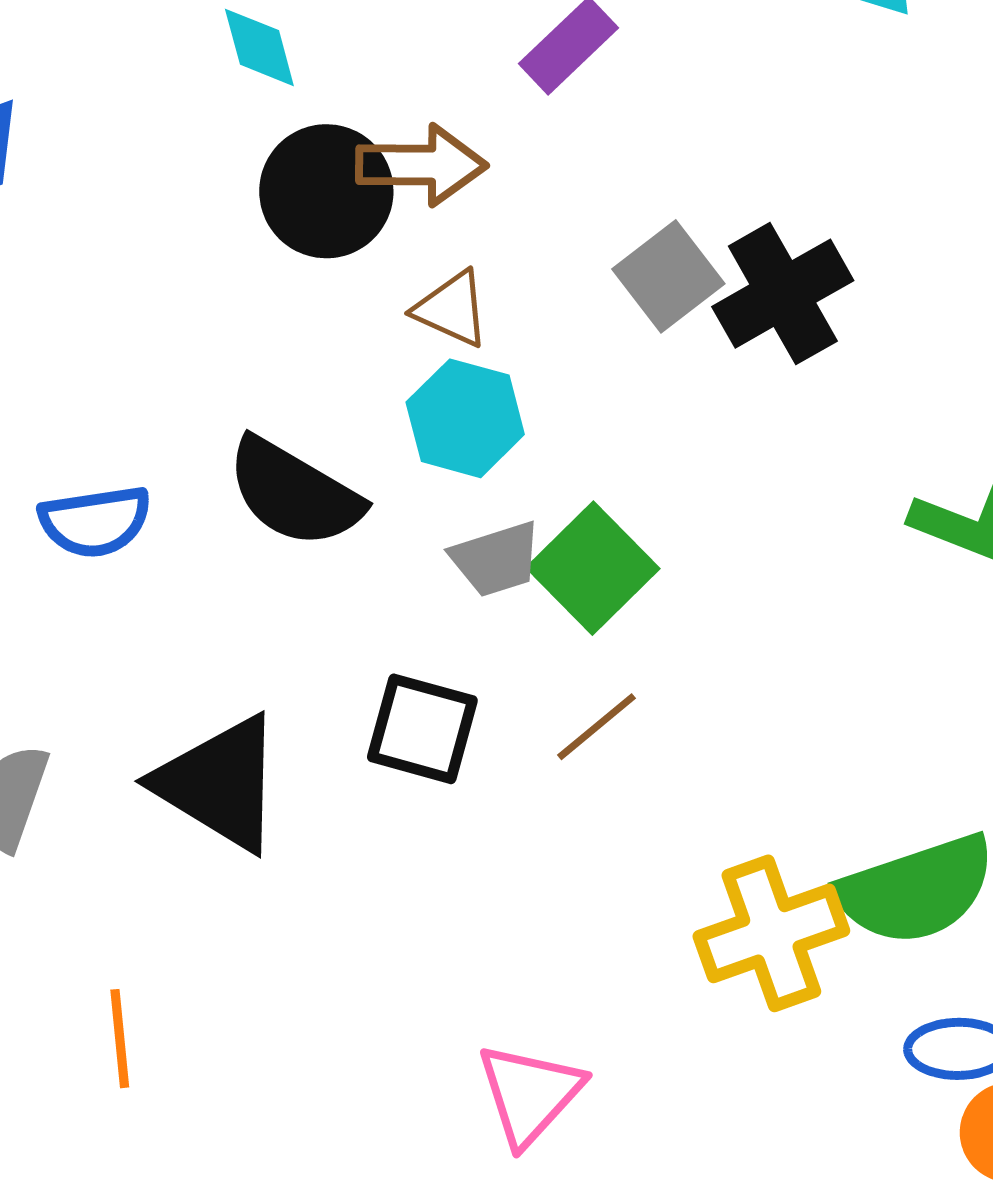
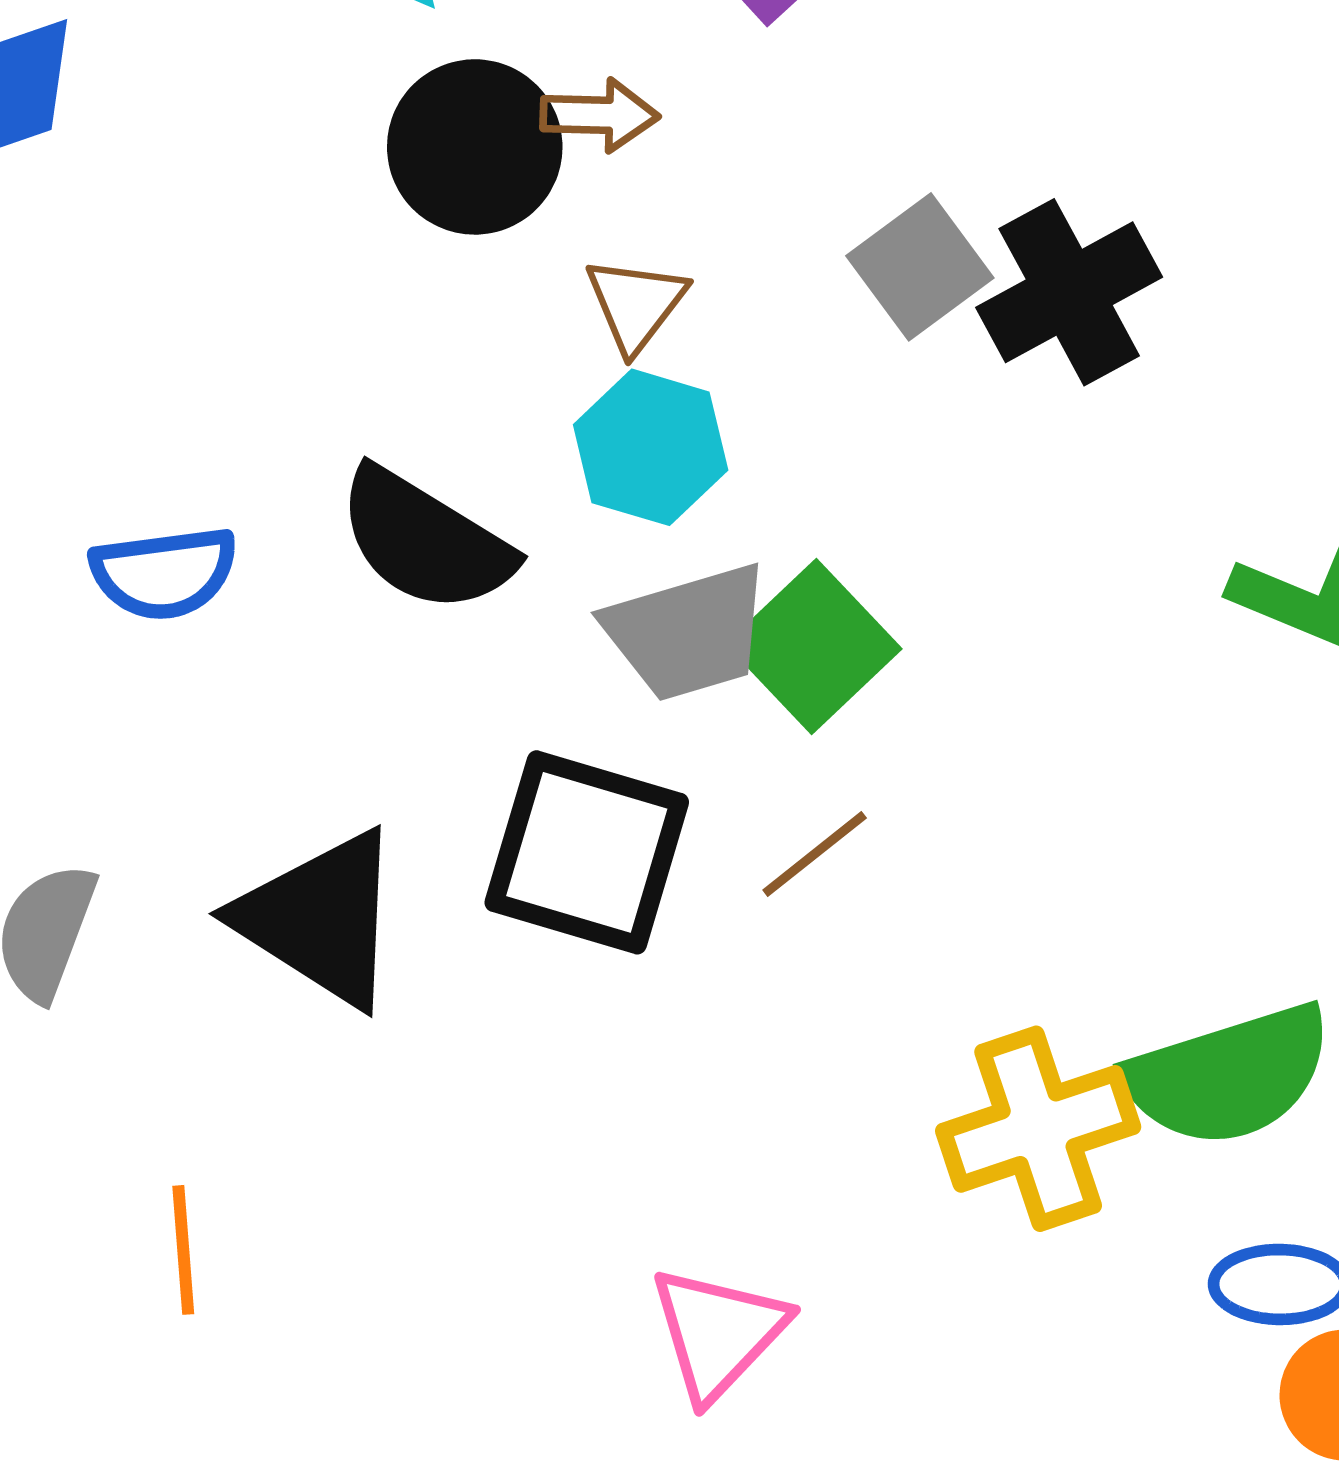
brown arrow: (421, 165) -> (600, 115), size x0.7
brown triangle: (452, 309) -> (636, 304), turned 42
gray trapezoid: (496, 559) -> (687, 632), size x1.4
black square: (422, 729) -> (587, 852), size x1.4

